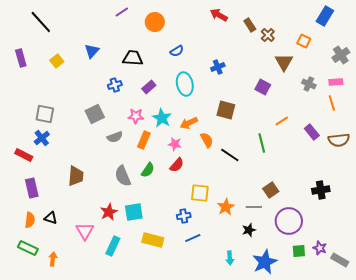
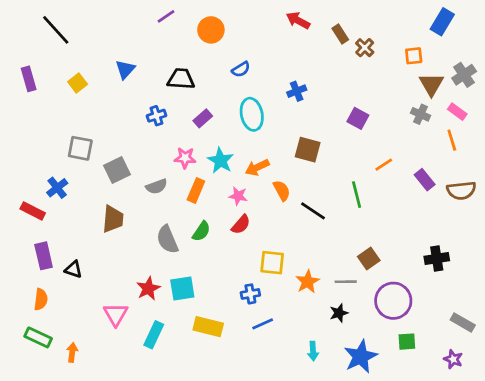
orange square: (304, 41) -> (414, 56), turned -32
brown triangle: (284, 62) -> (431, 84), moved
pink rectangle: (336, 82) -> (457, 112), turned 40
gray square: (45, 114) -> (80, 148), moved
gray square: (95, 114) -> (117, 170), moved
brown trapezoid: (76, 176) -> (113, 219), moved
black triangle: (51, 218) -> (73, 269), moved
purple star: (320, 248) -> (453, 359), moved
gray rectangle: (340, 260) -> (463, 322), moved

